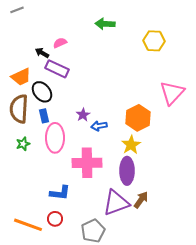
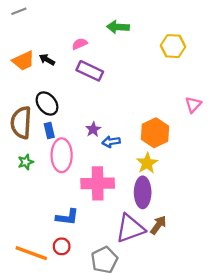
pink semicircle: (60, 43) -> (80, 44), moved
purple rectangle: (57, 69) -> (90, 71), moved
orange trapezoid: (21, 77) -> (23, 61), moved
pink triangle: (172, 93) -> (193, 105), size x0.6

